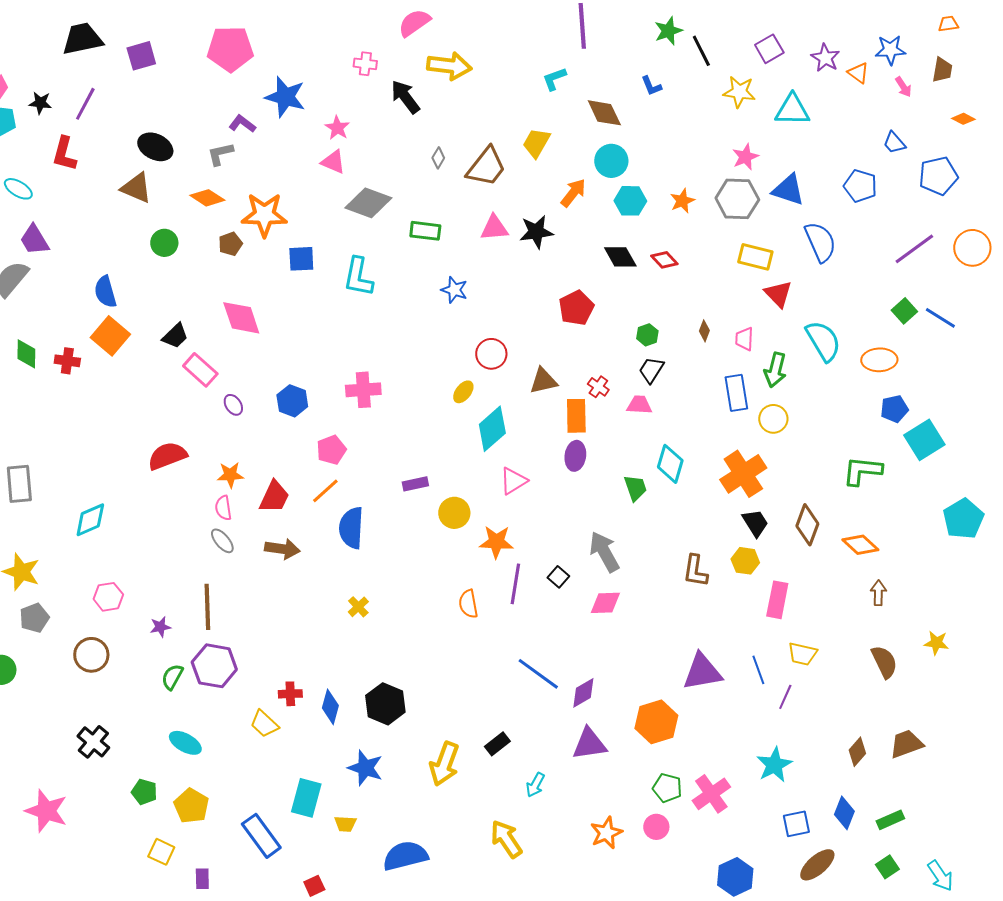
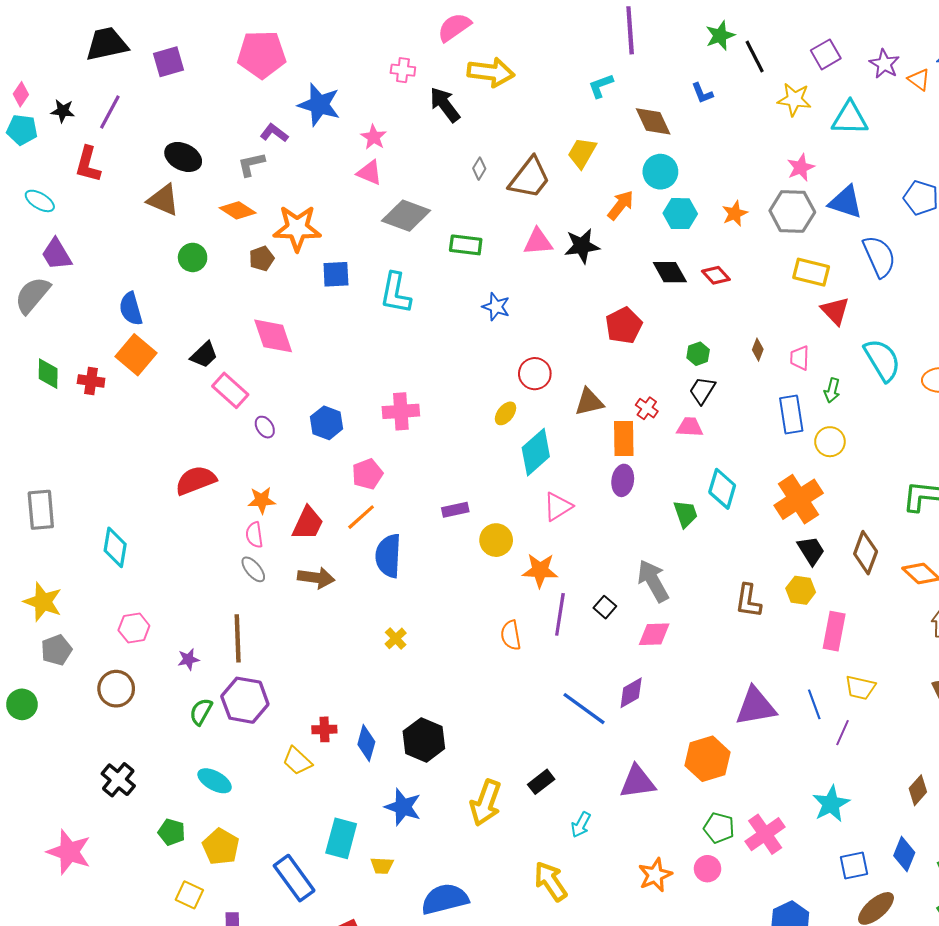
green arrow: (775, 370) -> (832, 390), size x0.7
cyan diamond: (90, 520) -> (115, 547), turned -57
purple diamond: (583, 693) -> (631, 693), moved

